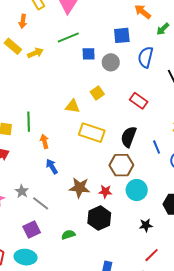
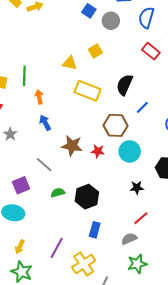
blue square: (89, 54) -> (89, 11), turned 32
red rectangle: (139, 101) -> (151, 51), moved
black semicircle: (129, 137) -> (125, 85), moved
blue line: (157, 147) -> (142, 107), moved, turned 64
gray star: (22, 191) -> (10, 134), moved
gray line: (41, 203) -> (44, 165), moved
black hexagon: (99, 218) -> (87, 197), moved

